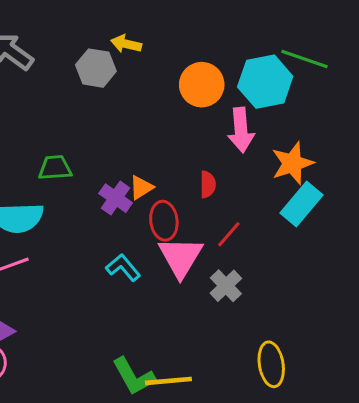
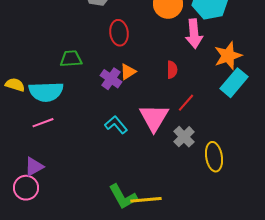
red ellipse: (164, 221) -> (119, 33), moved
yellow ellipse: (271, 364) -> (214, 157), moved

